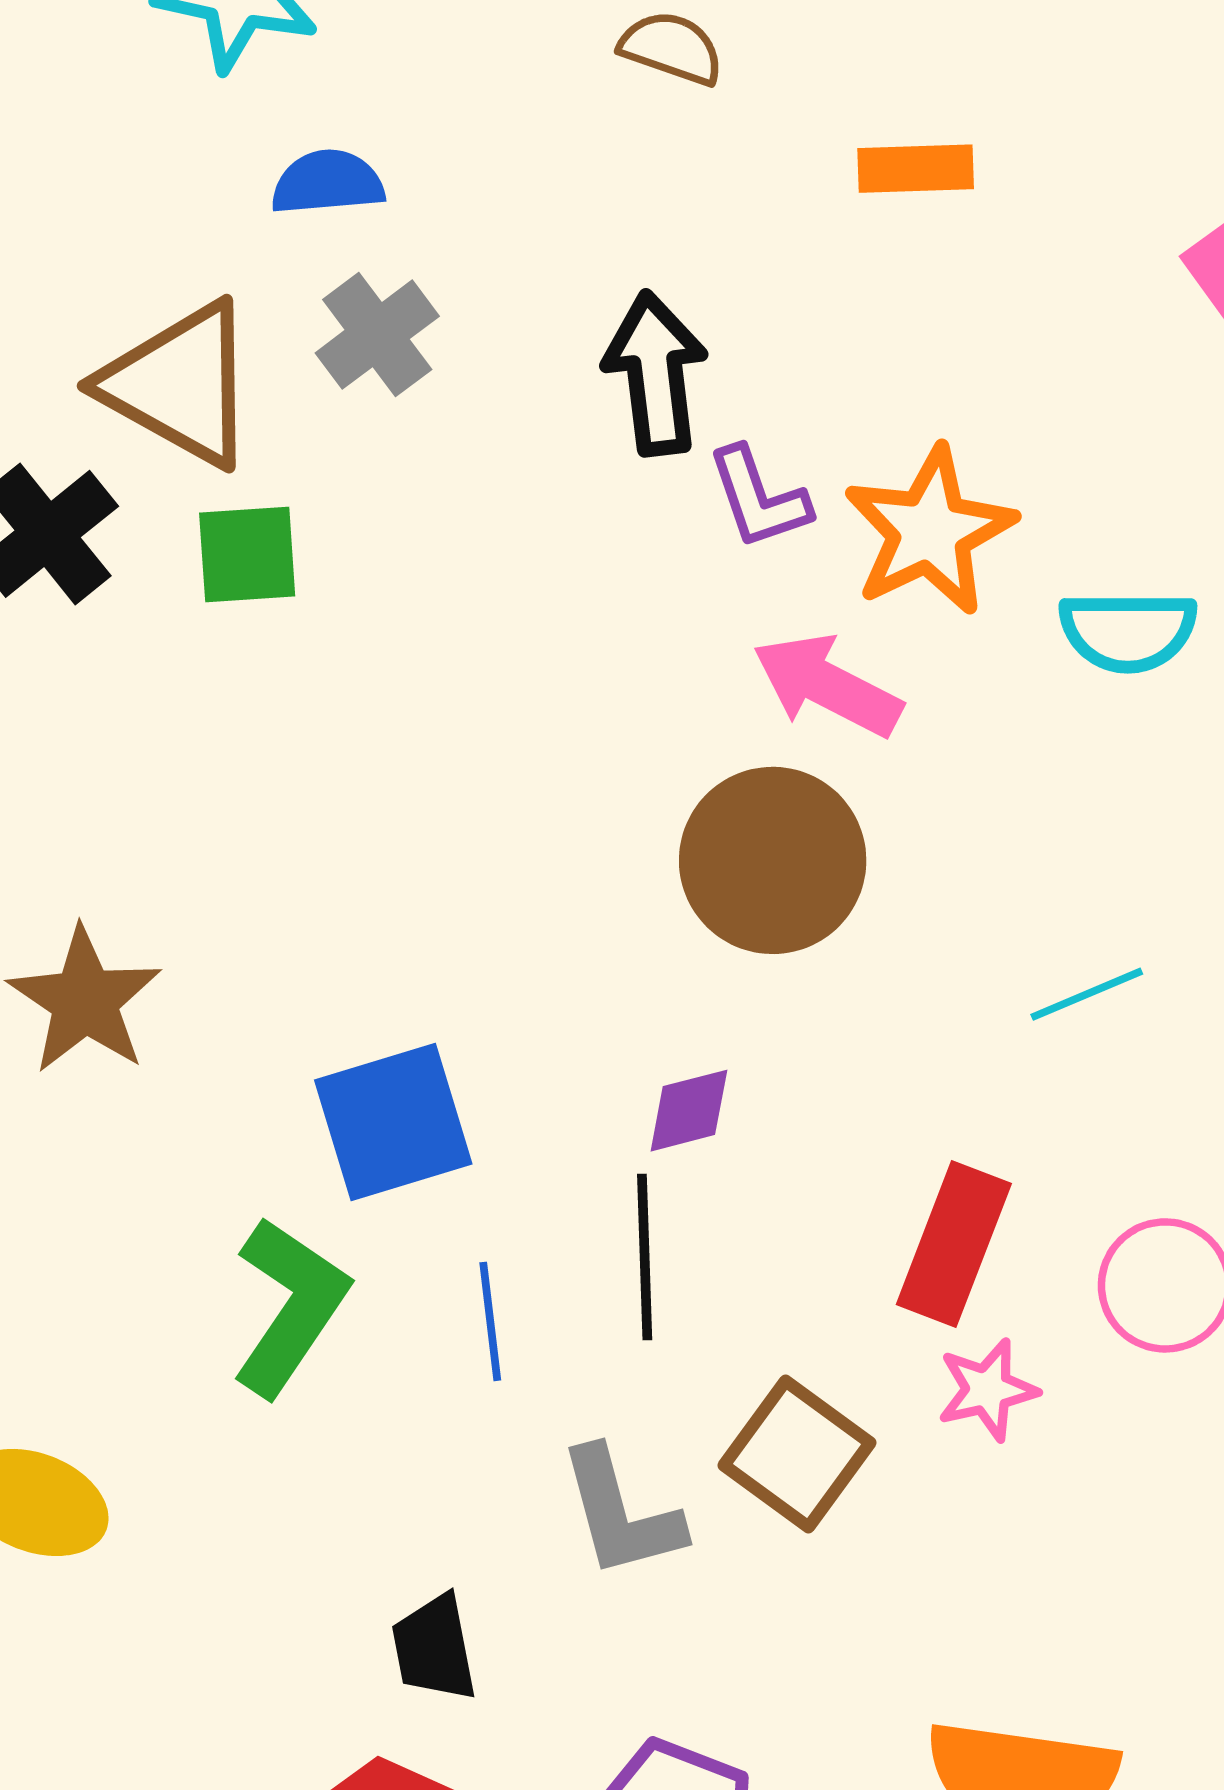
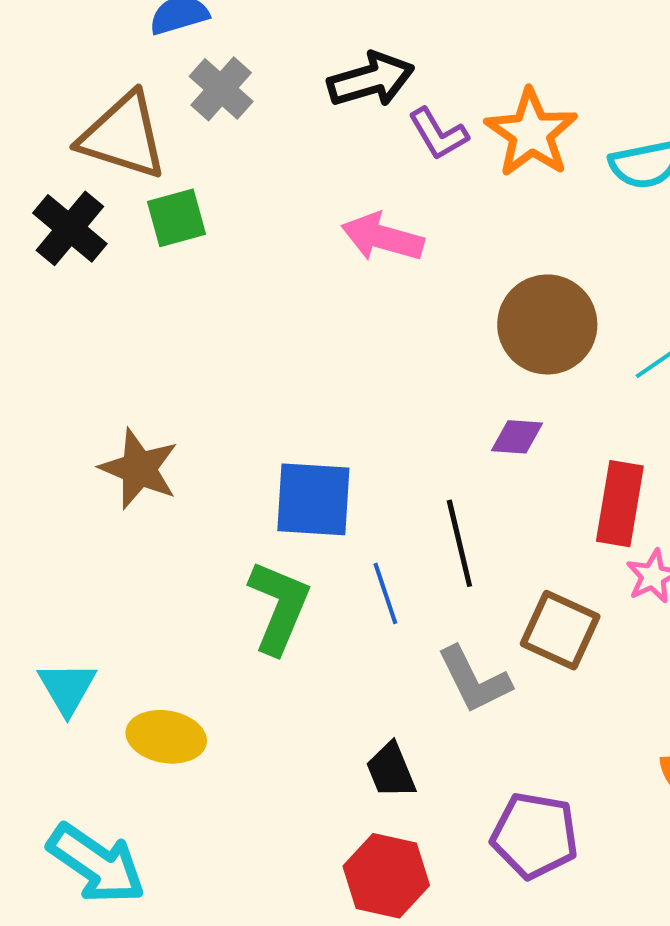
black arrow: (655, 373) -> (371, 80), turned 92
pink arrow: (827, 685) -> (383, 237), moved
brown circle: (773, 860) -> (547, 324), moved
purple diamond: (689, 1111) -> (517, 437), moved, turned 30
blue square: (393, 1122) -> (313, 499), turned 32

